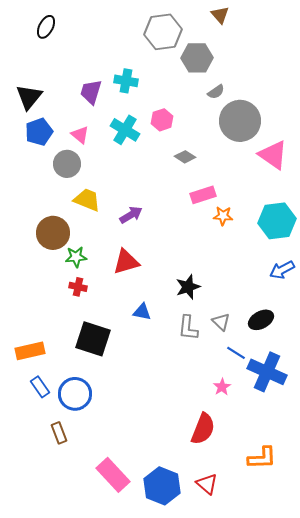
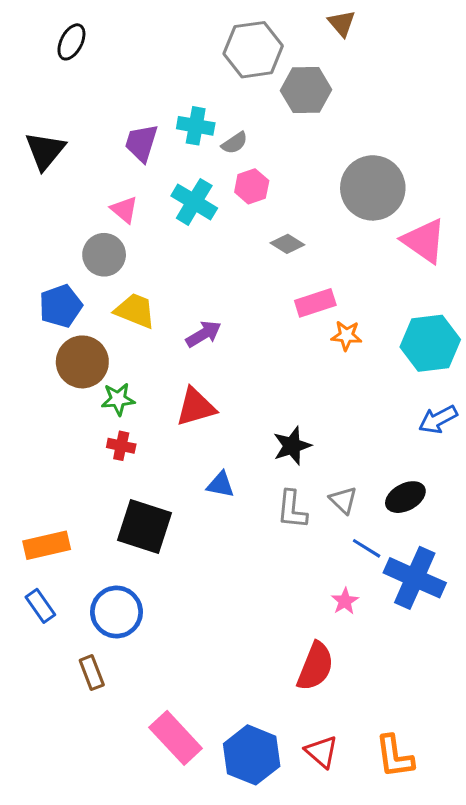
gray semicircle: (216, 92) -> (235, 143), moved
blue pentagon: (39, 132) -> (61, 306), moved
blue rectangle: (40, 387) -> (40, 606), moved
orange L-shape: (262, 458) -> (395, 756), moved, turned 84

